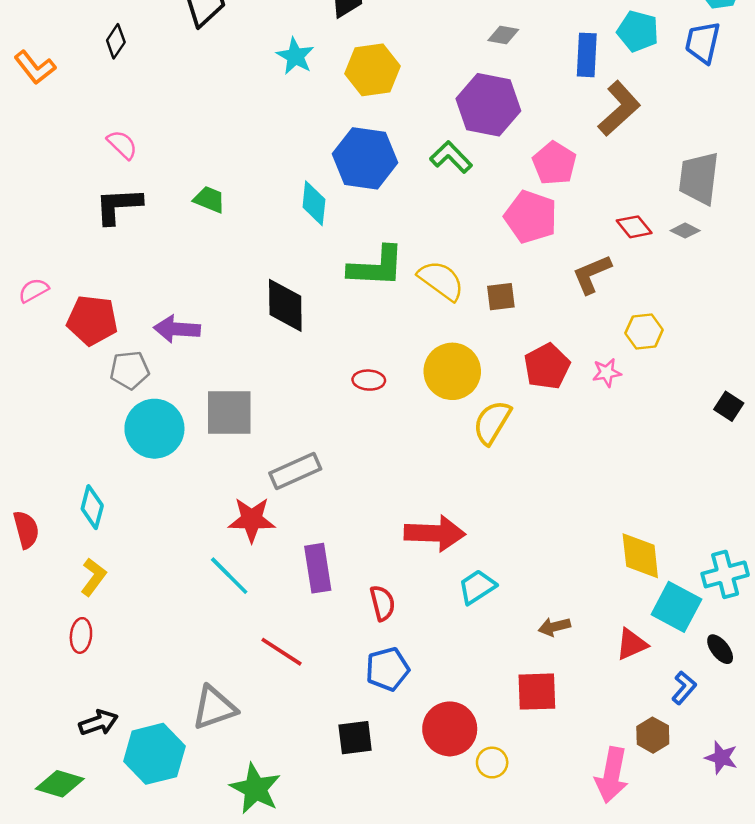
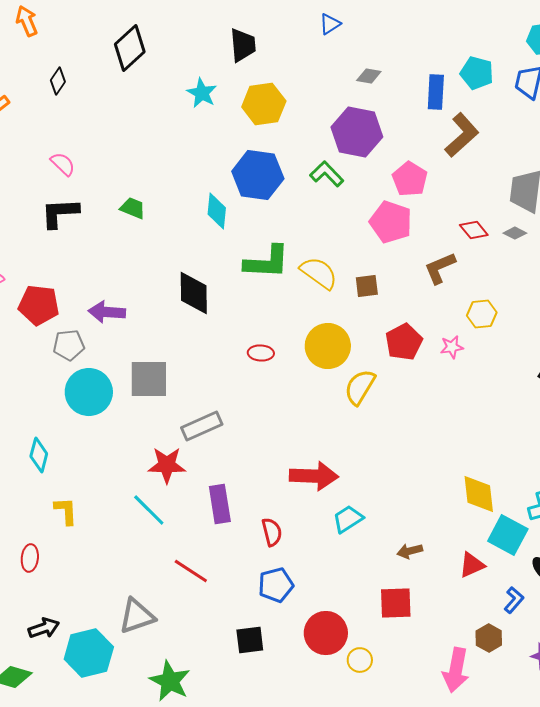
yellow L-shape: (93, 577) -> (66, 511), moved, turned -40

